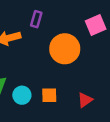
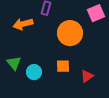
orange square: (49, 95) -> (63, 66), moved

